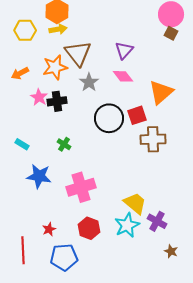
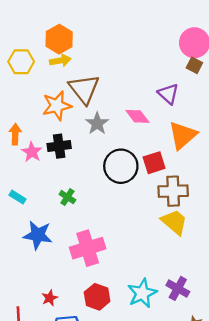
purple triangle: (124, 50) -> (168, 94), moved, turned -30
orange arrow: (20, 73) -> (15, 134), moved, turned 120
pink star: (39, 97) -> (32, 152), moved
yellow trapezoid: (135, 203) -> (174, 222), moved

